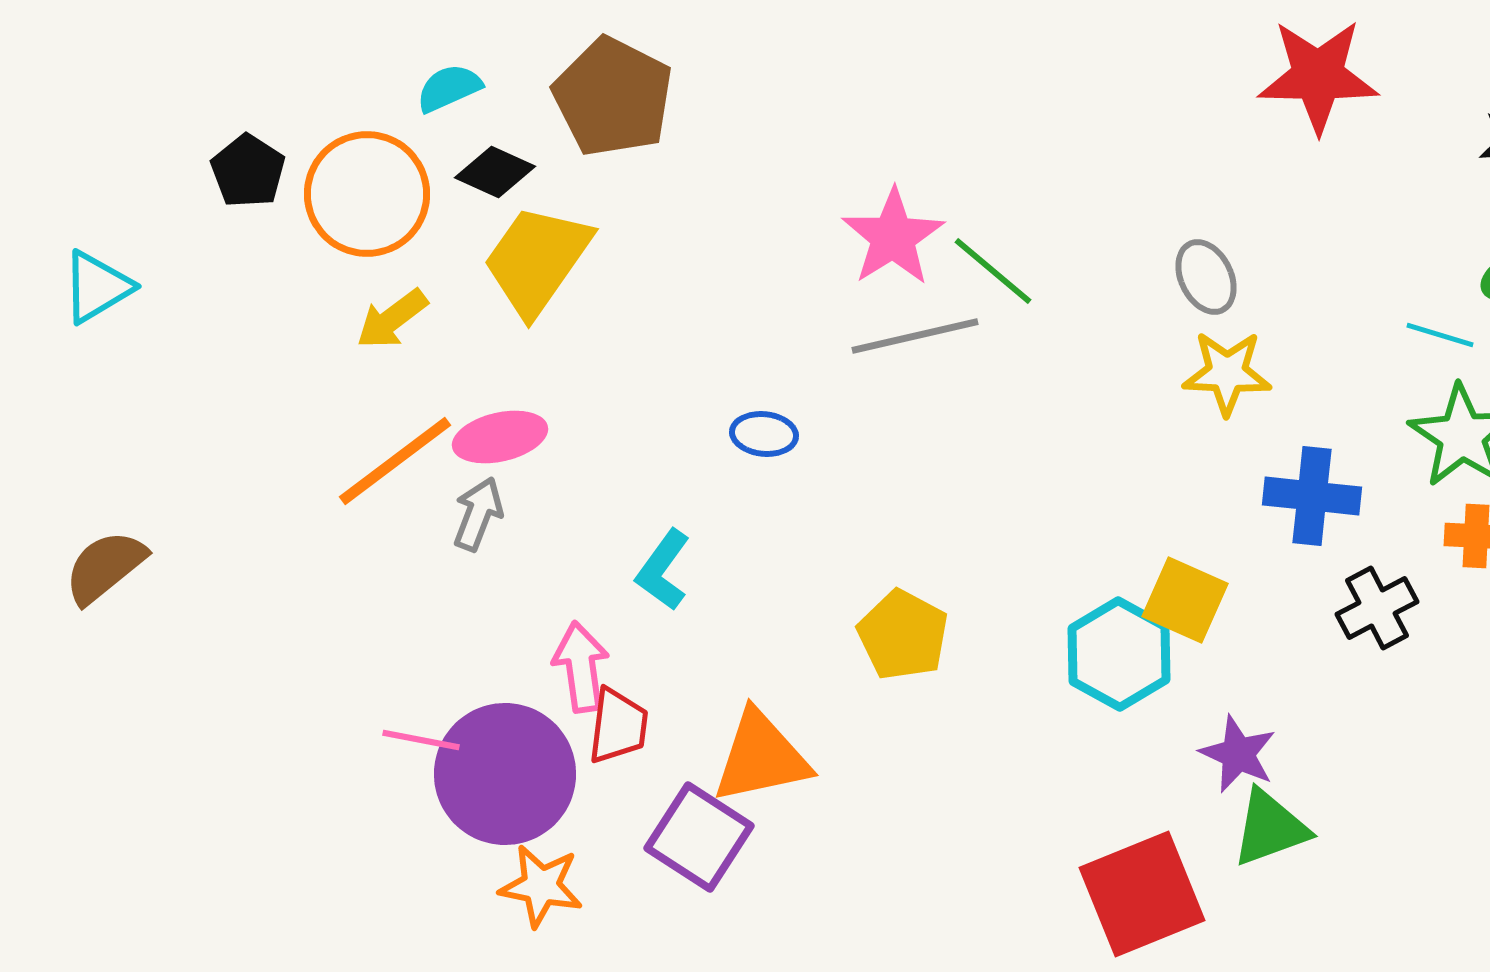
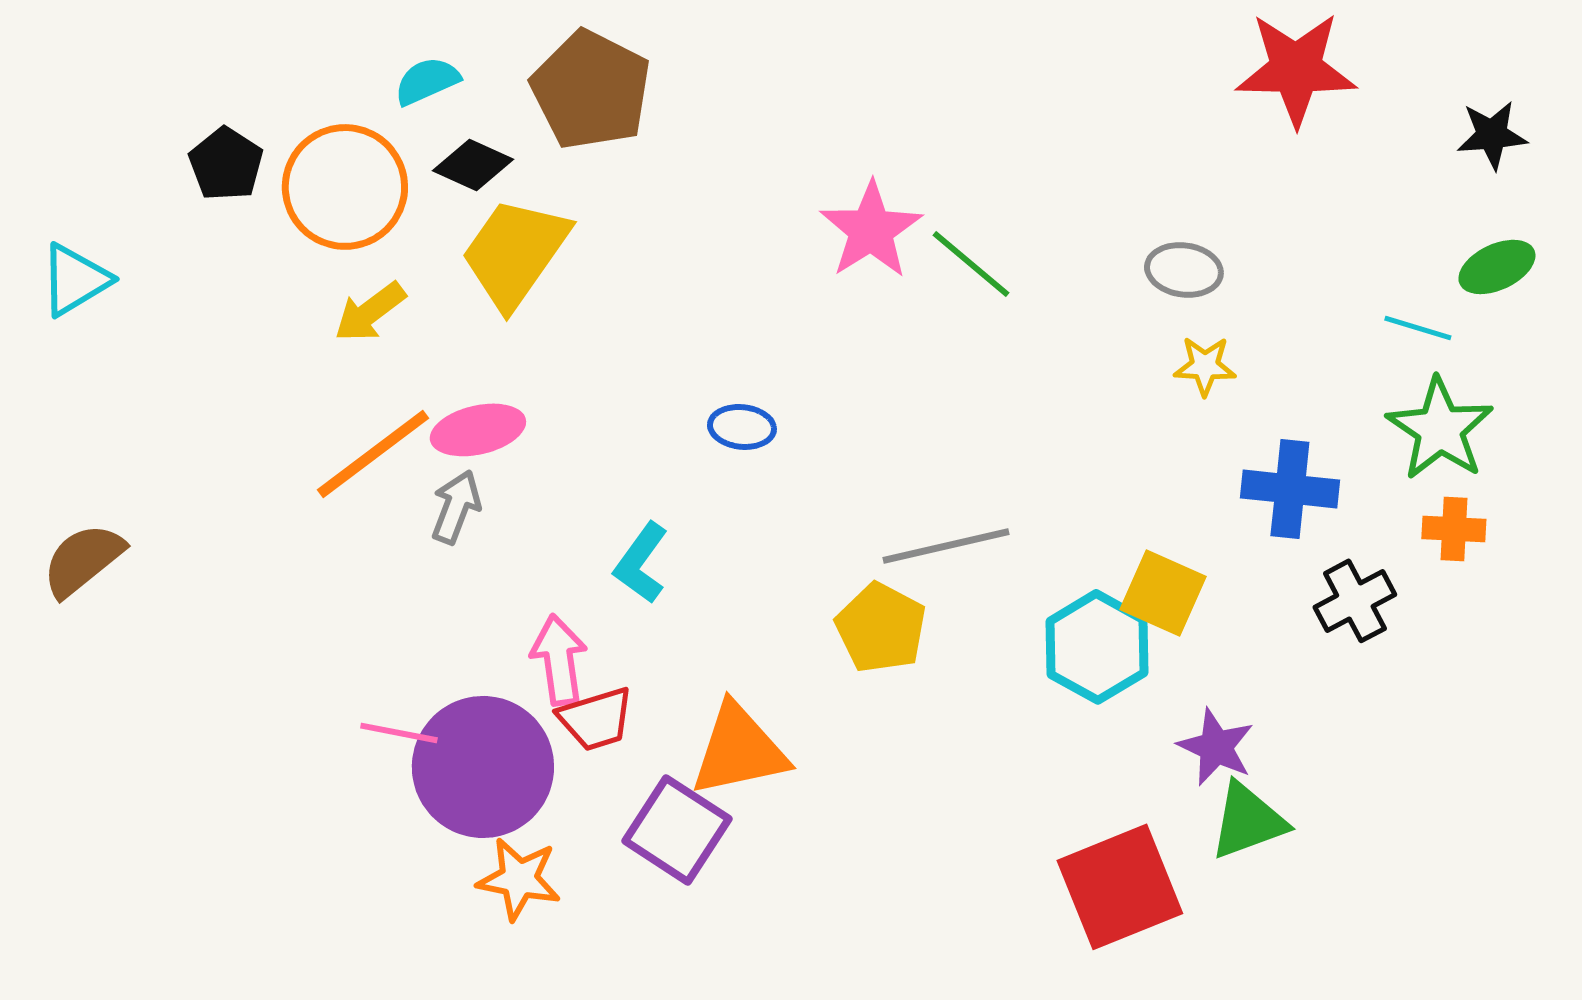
gray ellipse: (1206, 277) -> (1184, 270), turned -56
gray line: (915, 336) -> (946, 546), moved
yellow star: (1227, 373) -> (1205, 366), size x0.7
red trapezoid: (618, 726) -> (596, 719), turned 66

